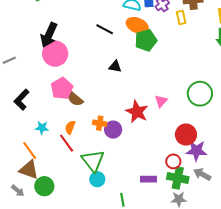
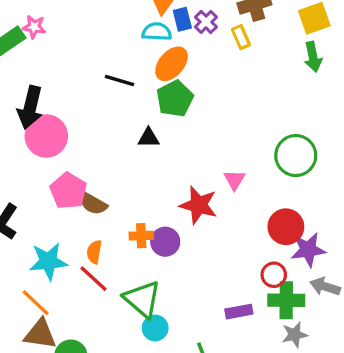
orange ellipse: (137, 25) -> (172, 64), turned -60
green pentagon: (146, 40) -> (175, 99), moved
cyan star: (42, 128) -> (48, 261), size x1.6

